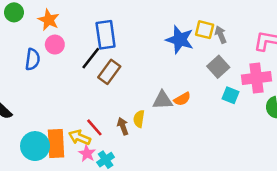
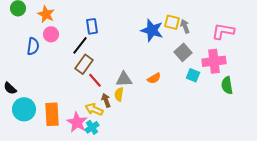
blue rectangle: (106, 35) -> (92, 26), size x0.7
brown rectangle: (109, 72) -> (84, 64), moved
gray triangle: (162, 100) -> (124, 79), moved
red line: (94, 127) -> (95, 80), moved
yellow arrow: (80, 137) -> (94, 109), moved
cyan circle: (35, 146) -> (24, 109), moved
pink star: (87, 153) -> (77, 122), size x1.5

